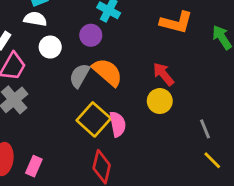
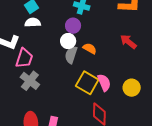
white circle: (50, 47) -> (68, 41), moved
orange semicircle: (107, 72) -> (90, 48), size x0.6
yellow circle: (160, 101) -> (132, 88), moved

